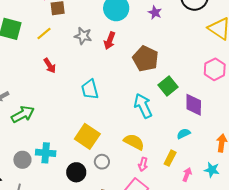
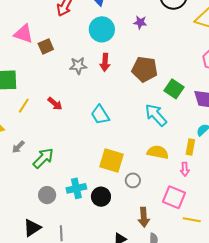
yellow line: (44, 34) -> (24, 106), moved
yellow rectangle: (170, 158) -> (190, 147), moved
gray circle: (22, 160) -> (47, 195), moved
pink arrow: (143, 164) -> (185, 169), moved
black circle: (76, 172) -> (101, 197), moved

